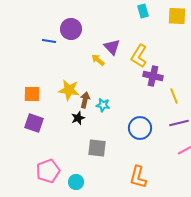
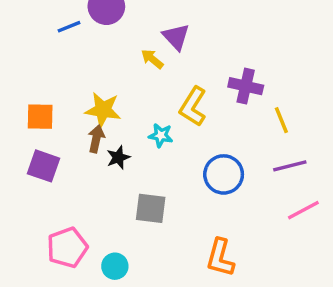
blue line: (49, 41) -> (69, 27), turned -32
yellow L-shape: (139, 56) -> (193, 106), moved
brown arrow: (85, 100) -> (96, 139), moved

